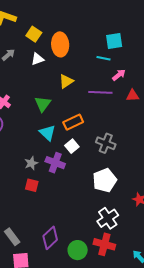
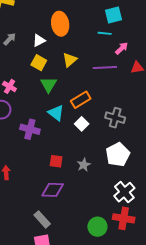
yellow square: (34, 34) -> (39, 63), moved
gray star: (31, 163) -> (84, 165), moved
purple cross: (55, 163) -> (30, 129), moved
red square: (32, 185) -> (56, 161), moved
gray rectangle: (12, 237) -> (42, 219), moved
purple diamond: (50, 238) -> (53, 190), moved, turned 50

